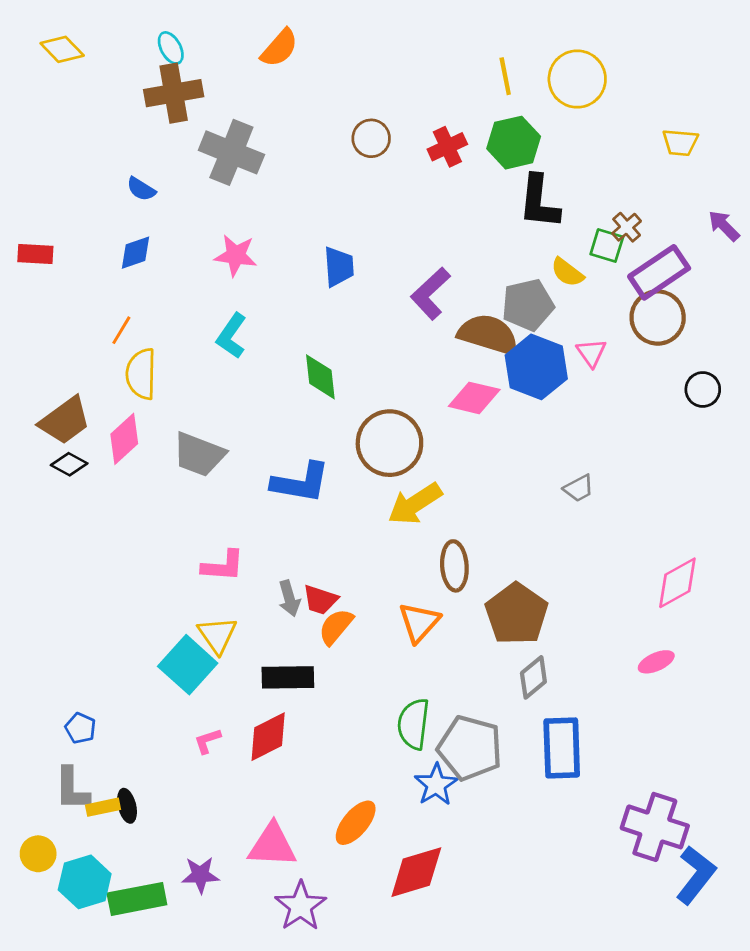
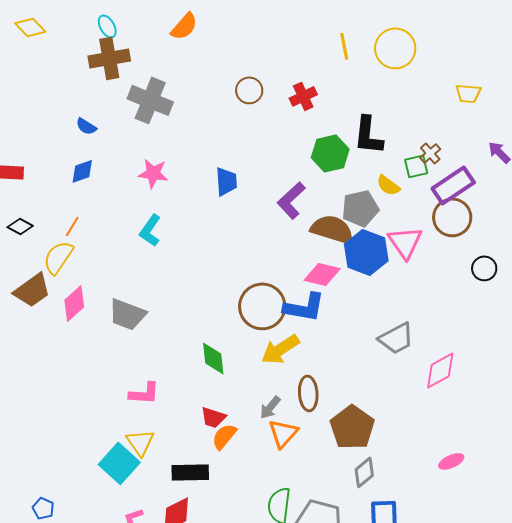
green hexagon: (514, 143) -> (330, 153), moved
green square: (607, 246) -> (416, 166), turned -30
pink triangle: (591, 353) -> (405, 242), size x1.6
yellow semicircle: (141, 374) -> (58, 257), moved, turned 33
green diamond: (320, 377) -> (213, 358), moved
black diamond: (69, 464) -> (20, 226), moved
blue L-shape: (301, 483) -> (304, 307), moved
gray trapezoid: (579, 488) -> (396, 338), size x1.6
pink diamond: (677, 583) -> (440, 370), moved
gray arrow: (289, 598) -> (270, 407), moved, turned 55

